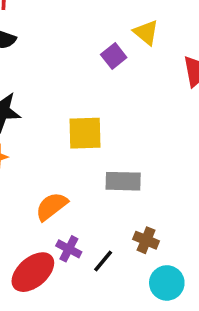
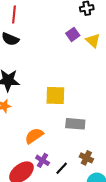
purple square: (114, 56) -> (73, 34), moved

